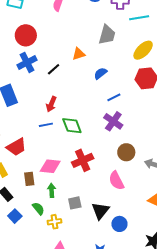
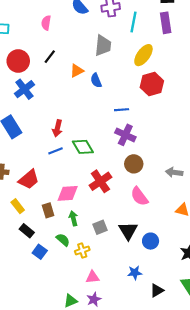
cyan line: (139, 18) -> (134, 22), turned -60
black line: (54, 69) -> (50, 57), moved
blue semicircle: (100, 73) -> (96, 80), moved, turned -64
blue line: (114, 97) -> (122, 110), turned 32
brown circle: (126, 152) -> (134, 164), moved

